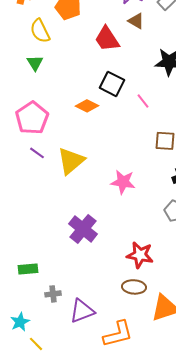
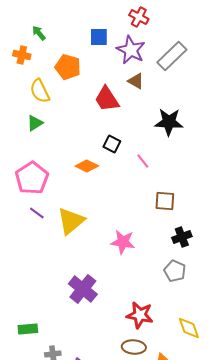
green triangle: (35, 63) -> (35, 123), turned 30
black square: (112, 84) -> (112, 144), size x0.7

